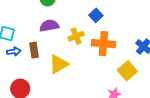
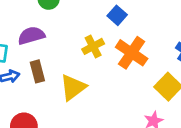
purple semicircle: (49, 26) -> (31, 36), moved
orange cross: (103, 44) -> (132, 53), turned 35

